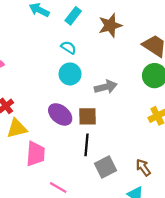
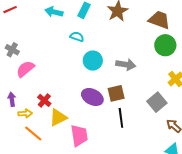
cyan semicircle: (68, 48) -> (77, 37), moved
gray arrow: (106, 87) -> (126, 65), turned 36
gray square: (105, 167) -> (157, 102), moved

